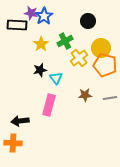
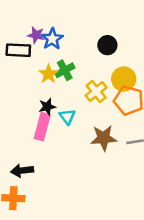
green cross: (65, 41) -> (65, 70), moved
brown star: (85, 95) -> (104, 138), size x1.5
pink rectangle: (49, 105) -> (42, 127), moved

